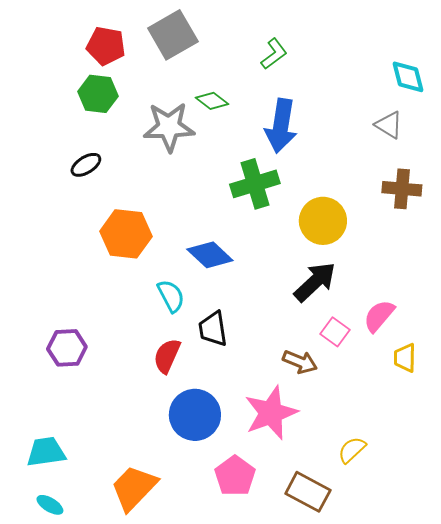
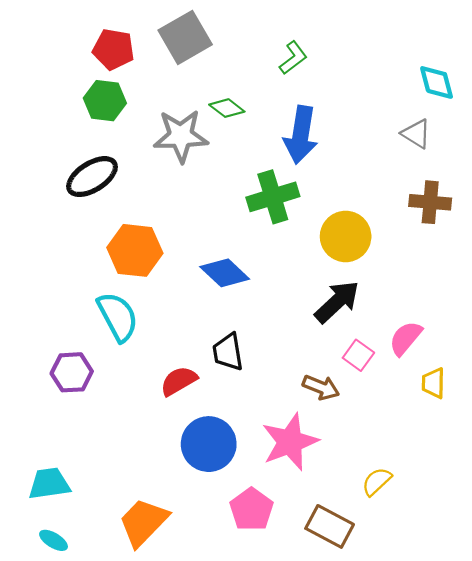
black ellipse: (86, 165) -> (92, 177), size x1.6
cyan semicircle: (171, 296) -> (118, 317), moved, size x1.4
red semicircle: (167, 356) -> (179, 381), turned 36

